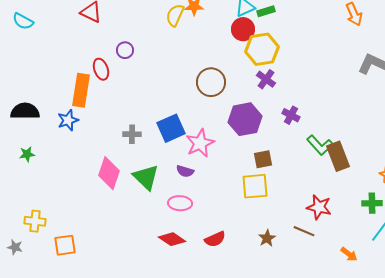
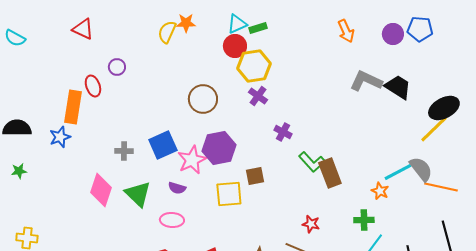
purple hexagon: (245, 119) -> (219, 148), moved
yellow square: (255, 186) -> (229, 194), moved
red star: (319, 207) -> (311, 224), size x0.7

